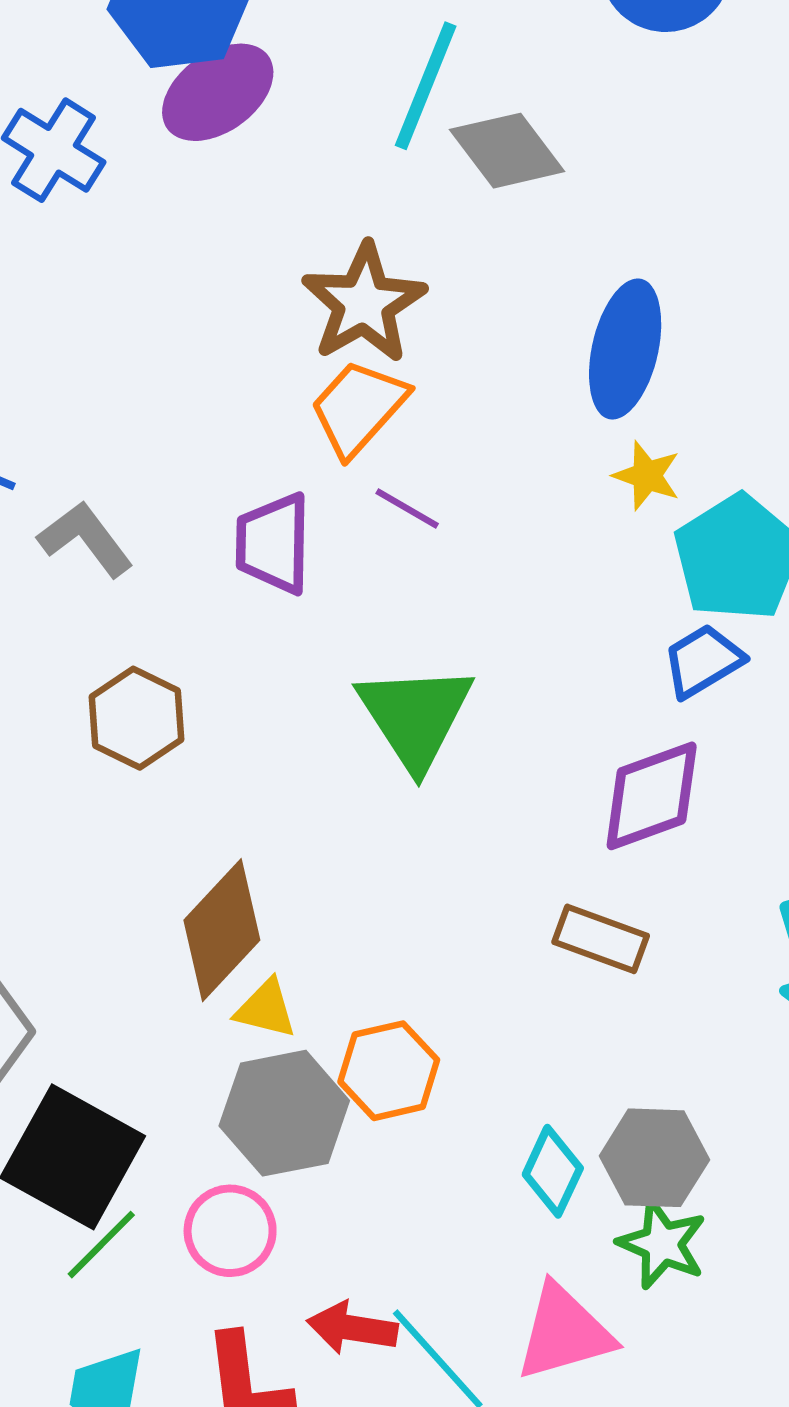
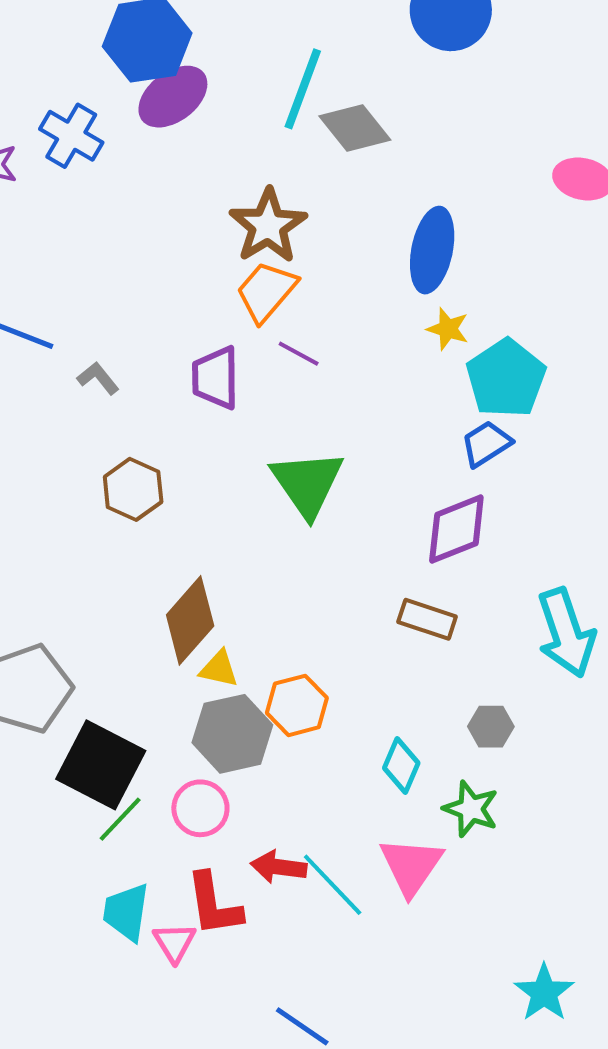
gray L-shape: (86, 539) -> (98, 378), size x0.7
gray hexagon: (654, 1158) -> (491, 727), moved, size x0.7
pink triangle: (564, 1332) -> (411, 866), turned -38

